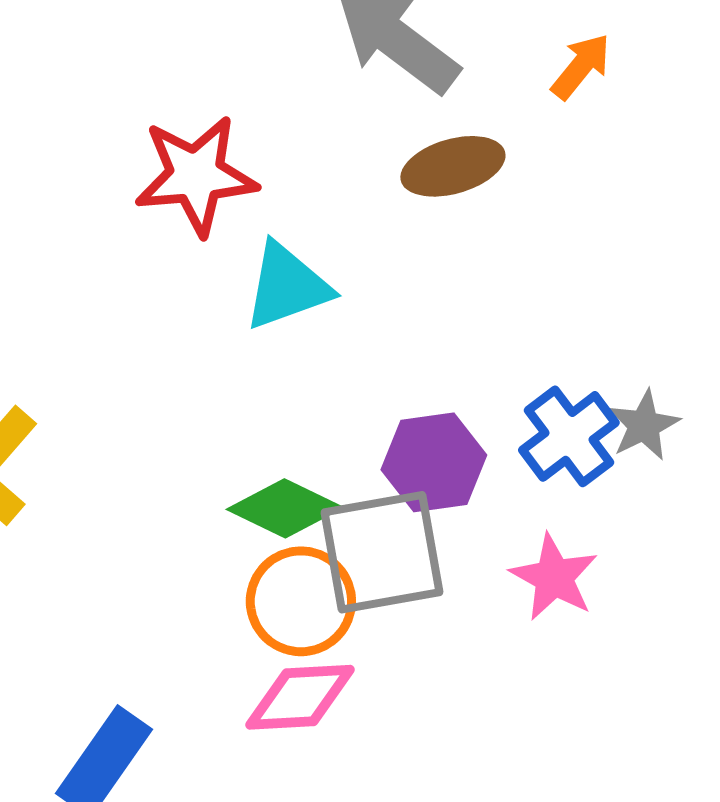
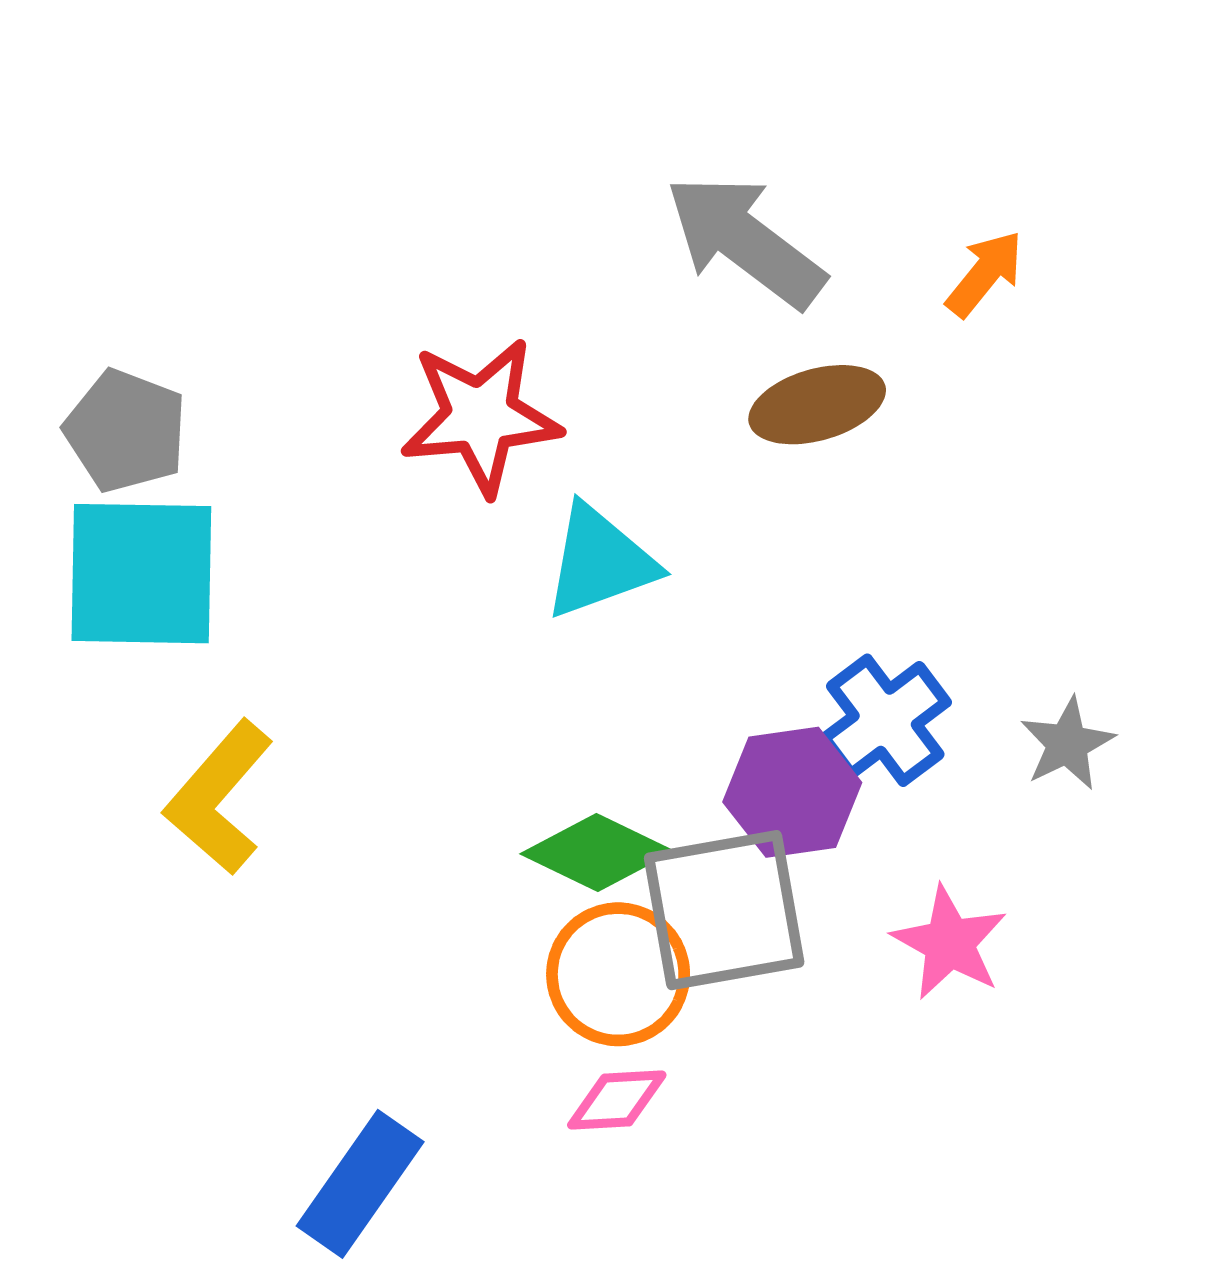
blue cross: (569, 436) -> (885, 720), moved
pink diamond: (300, 697) -> (617, 1100), size x0.7

